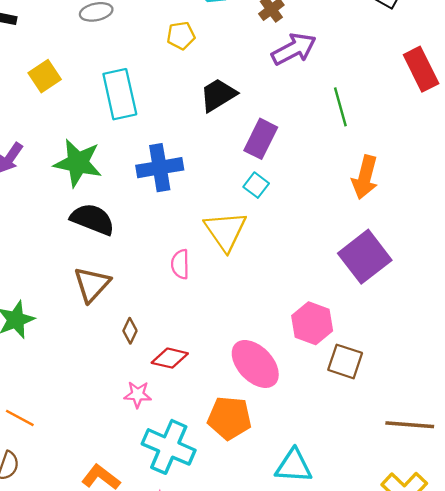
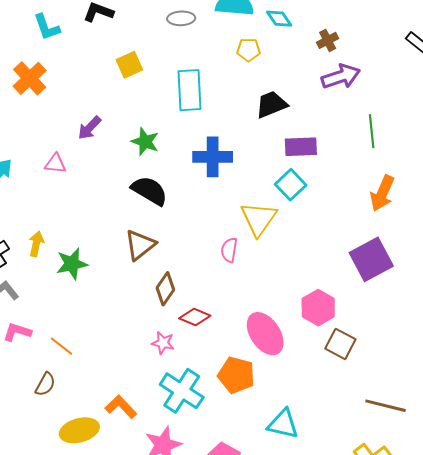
purple rectangle: (261, 139) -> (301, 147), turned 52
green star: (78, 163) -> (145, 142), size x0.7
cyan square: (256, 185) -> (291, 185), size x1.4
pink semicircle: (180, 264) -> (229, 250), moved
brown diamond: (130, 331) -> (165, 289), size x1.5

